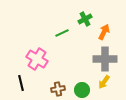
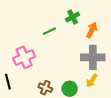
pink cross: (37, 59) -> (24, 57), turned 35
brown cross: (58, 89) -> (45, 88), turned 32

